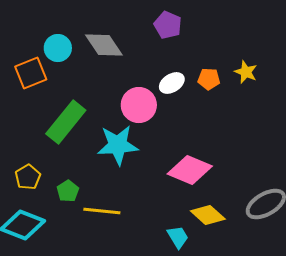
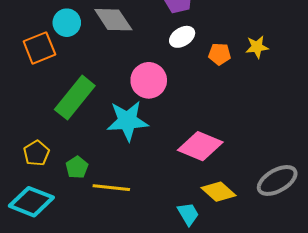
yellow star: (246, 72) -> (257, 47), turned -30
white ellipse: (172, 83) -> (182, 37), moved

